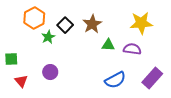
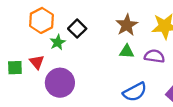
brown star: (92, 24) -> (127, 25), moved
purple circle: (50, 72) -> (60, 83), size x1.6
red triangle: (21, 81) -> (37, 62), moved

